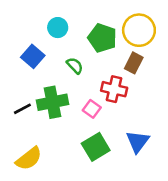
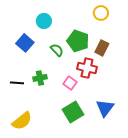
yellow circle: (139, 30) -> (101, 13), moved, size x0.6
green pentagon: (102, 38) -> (78, 41), moved
green cross: (52, 102) -> (40, 78), size x0.6
black line: (22, 109) -> (17, 83), turned 32

